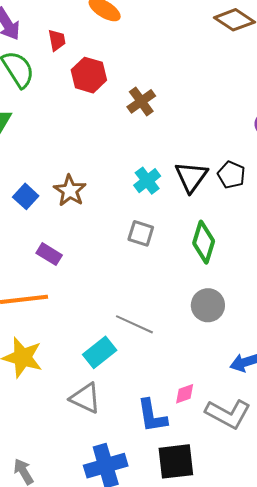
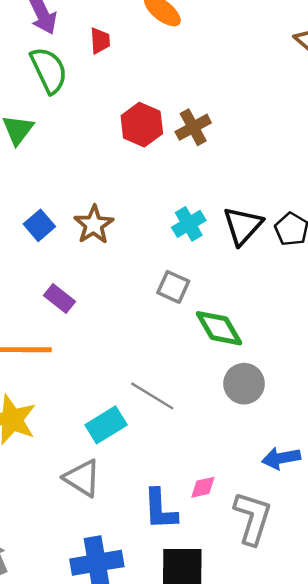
red hexagon: (89, 75) -> (142, 125), moved
green diamond: (204, 242) -> (219, 328), moved, turned -54
gray L-shape: (228, 414) -> (253, 518), turned -108

